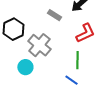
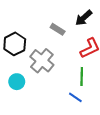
cyan circle: (25, 67) -> (17, 82), moved

